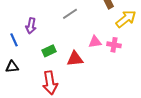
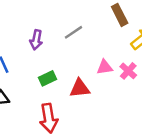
purple arrow: (31, 26) -> (36, 40), moved
pink cross: (114, 45) -> (128, 71), turned 32

